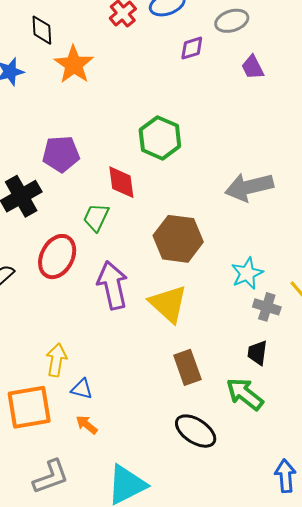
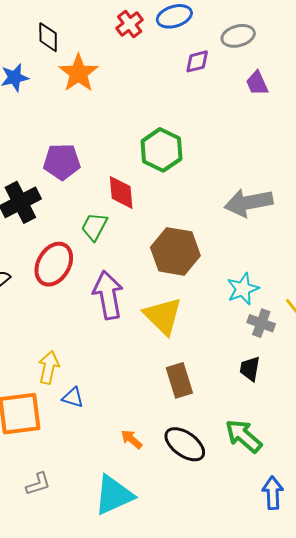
green arrow: (245, 394) -> (244, 436), moved
orange arrow: (87, 425) -> (132, 439), moved
gray L-shape: (51, 477) -> (38, 484), size x0.7

